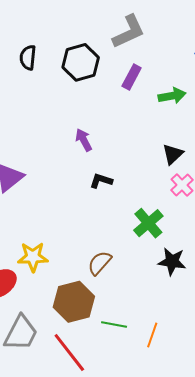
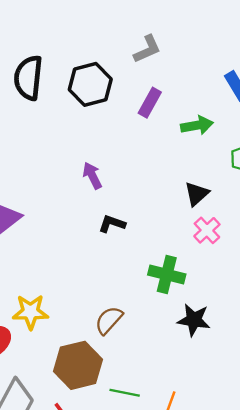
gray L-shape: (129, 32) -> (147, 49), size x0.7
black semicircle: (28, 58) -> (28, 78), size x1.5
green cross: (148, 223) -> (167, 274), turned -36

